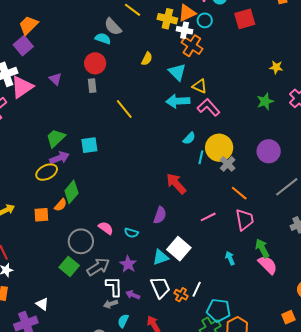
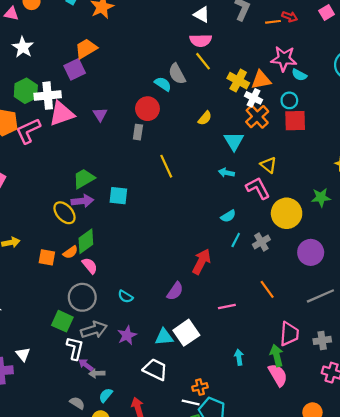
red square: (245, 19) -> (295, 121), moved
cyan circle: (205, 20) -> (289, 100), moved
yellow triangle: (200, 86) -> (268, 165), moved
cyan arrow: (178, 101) -> (226, 173), size x0.6
yellow circle: (219, 148) -> (287, 213), moved
gray cross: (228, 164) -> (261, 242), moved
yellow ellipse: (47, 172) -> (65, 213), turned 60
red arrow: (176, 184) -> (201, 262), turned 55
pink trapezoid: (245, 220) -> (289, 334), moved
pink semicircle: (106, 228) -> (90, 266), moved
cyan semicircle: (131, 233) -> (125, 297), moved
green square: (69, 266) -> (62, 321), turned -30
white L-shape: (114, 287) -> (75, 348), moved
white trapezoid: (160, 287) -> (155, 369), turned -55
white line: (197, 289) -> (191, 402), moved, turned 63
purple arrow: (133, 295) -> (86, 365), moved
orange cross: (181, 295) -> (200, 387), moved, turned 32

